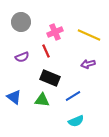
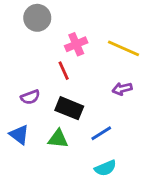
gray circle: (21, 22) -> (37, 18), moved
purple semicircle: (22, 57) -> (30, 97), moved

